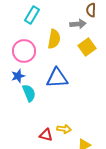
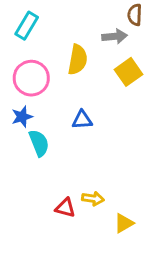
cyan rectangle: (32, 15) -> (27, 26), moved
blue triangle: (57, 78) -> (82, 120), size x0.6

